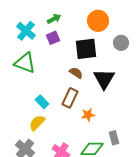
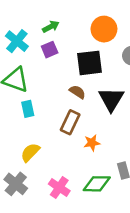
cyan rectangle: (42, 102) -> (28, 109), moved, turned 32

